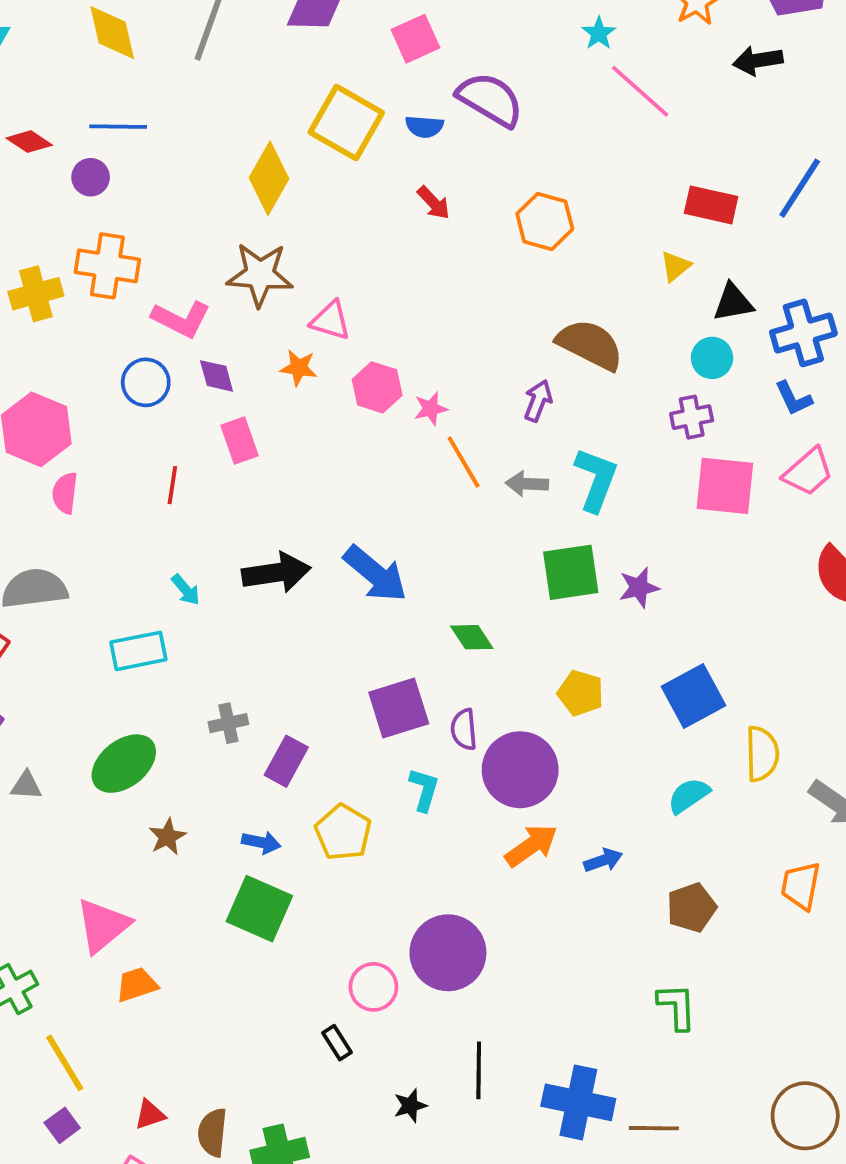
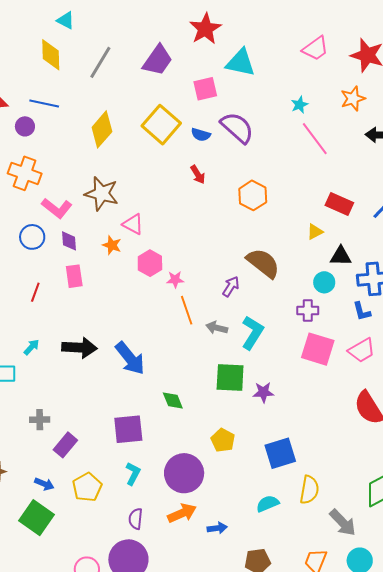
yellow diamond: (269, 178) -> (102, 129), moved
cyan arrow: (186, 590) -> (31, 347), turned -108
purple semicircle: (464, 729) -> (136, 519), moved

